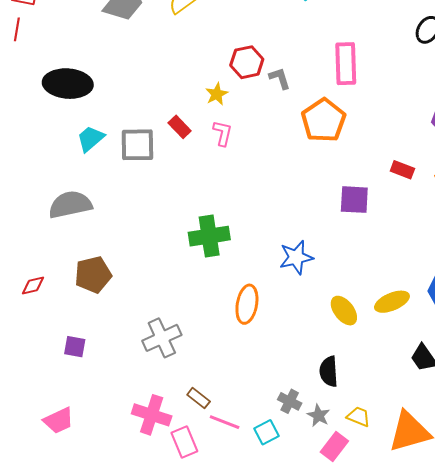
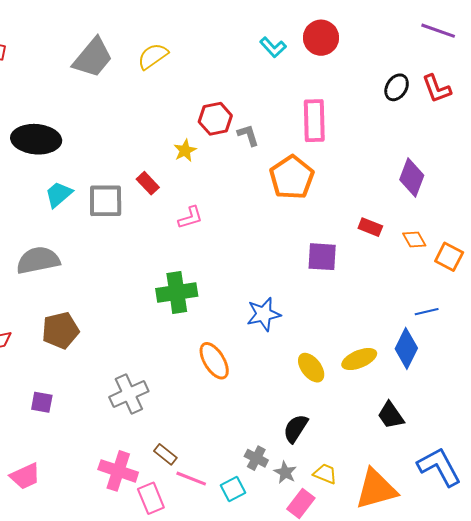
pink L-shape: (223, 133) -> (190, 218), moved, turned 60
orange ellipse: (247, 304) -> (214, 361), turned -42
black semicircle: (329, 371) -> (296, 428), turned 36

